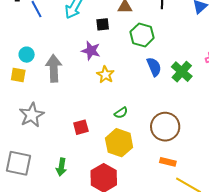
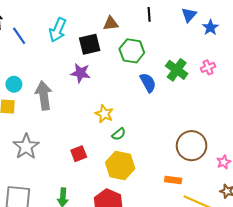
black square: (103, 24) -> (90, 44), size x1.5
green cross: (182, 72) -> (177, 70), moved
yellow star: (105, 75) -> (104, 114), moved
brown circle: (165, 127) -> (192, 146), moved

